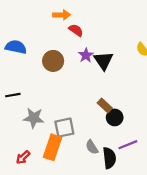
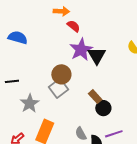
purple star: (86, 55) -> (81, 50), size x1.6
brown circle: (53, 61) -> (61, 74), moved
gray star: (34, 118) -> (30, 103), turned 30
gray square: (64, 128) -> (59, 88), moved, turned -30

